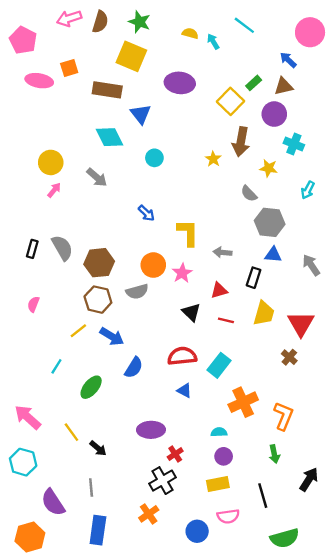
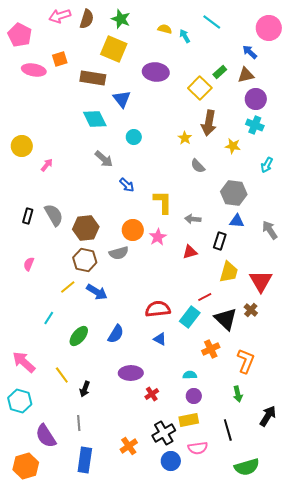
purple circle: (274, 114) -> (256, 99), moved
yellow circle: (51, 162) -> (22, 146), moved
gray arrow: (97, 177) -> (104, 159), moved
gray semicircle: (249, 194) -> (198, 166), moved
black triangle: (191, 312) -> (226, 319), moved, size x1.4
red line: (226, 320) -> (205, 297), moved, turned -40
blue semicircle: (134, 368) -> (116, 334), moved
orange cross: (243, 402) -> (211, 349), size x0.7
black arrow: (98, 448) -> (85, 389), turned 70
black cross: (163, 481) -> (164, 433), moved

